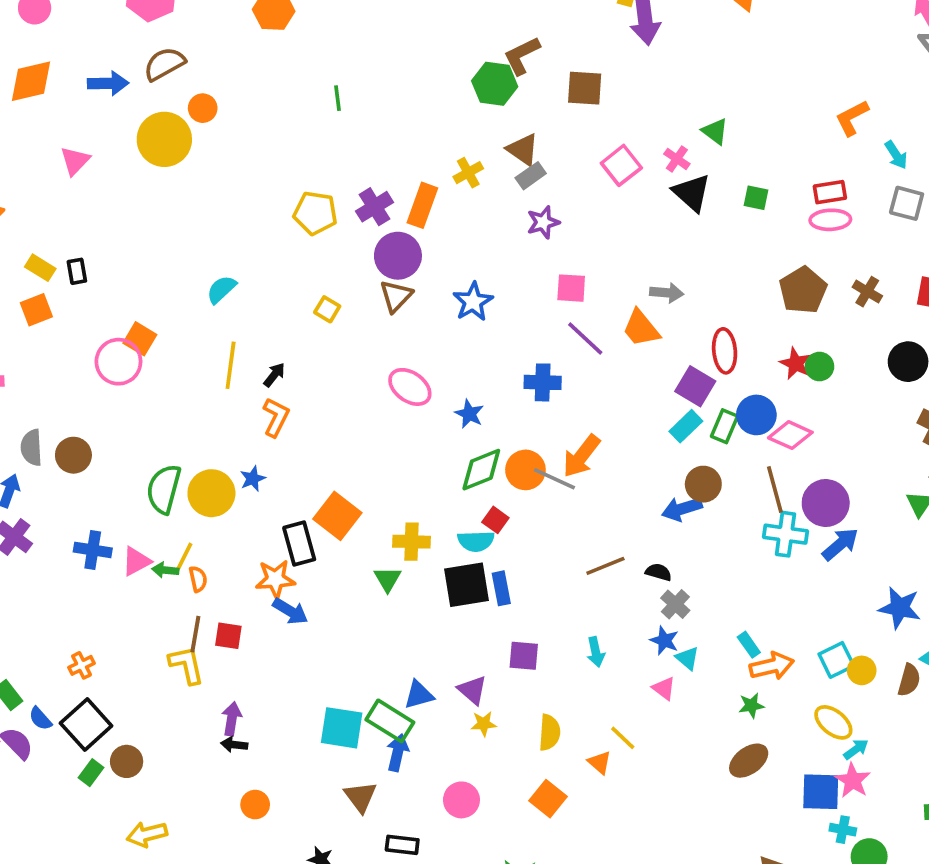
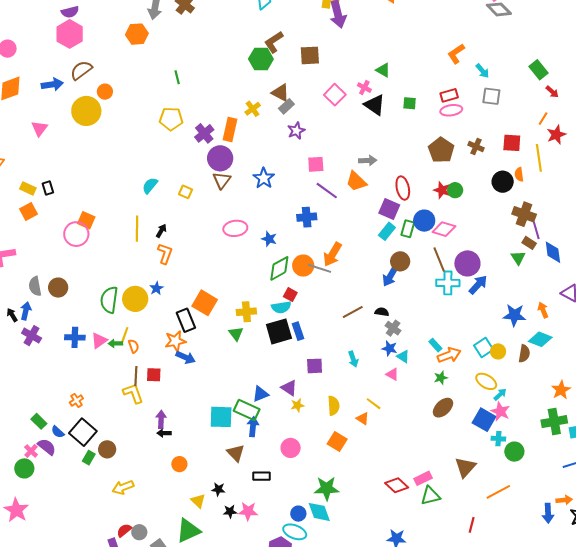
yellow pentagon: (315, 213) -> (171, 119), moved
cyan semicircle: (221, 289) -> (150, 186), moved
pink ellipse: (410, 387) -> (235, 228), turned -35
blue arrow: (682, 509) -> (390, 276), turned -35
blue square: (821, 792) -> (484, 420), turned 35

